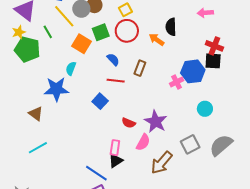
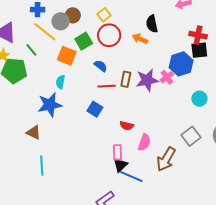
brown rectangle: (140, 68) -> (126, 79), moved
purple star: (156, 122) -> (147, 80), moved, turned -30
cyan line: (38, 148) -> (42, 166), turned -54
blue line: (96, 173) -> (131, 177), moved

